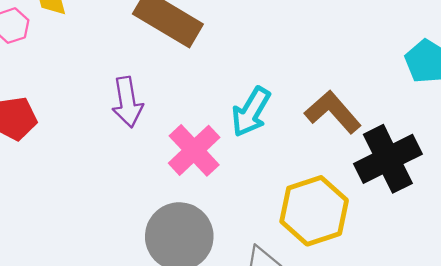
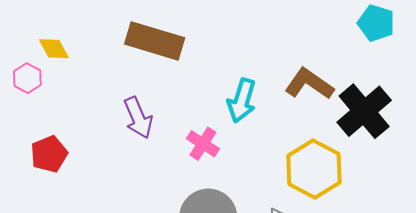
pink cross: (194, 150) -> (203, 144), size x0.7

